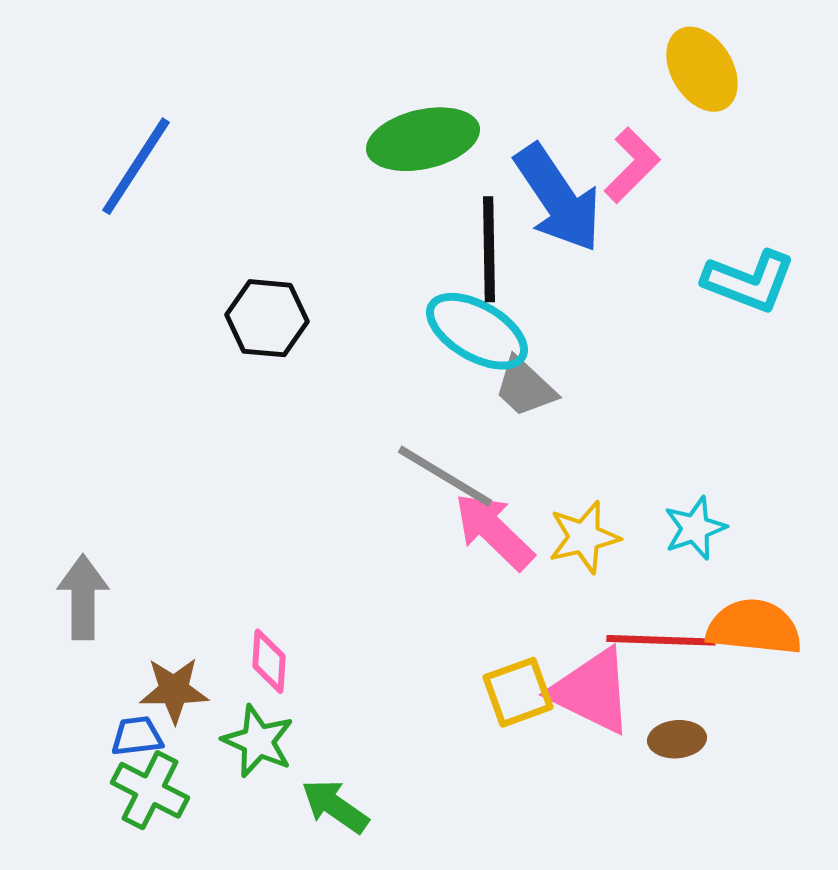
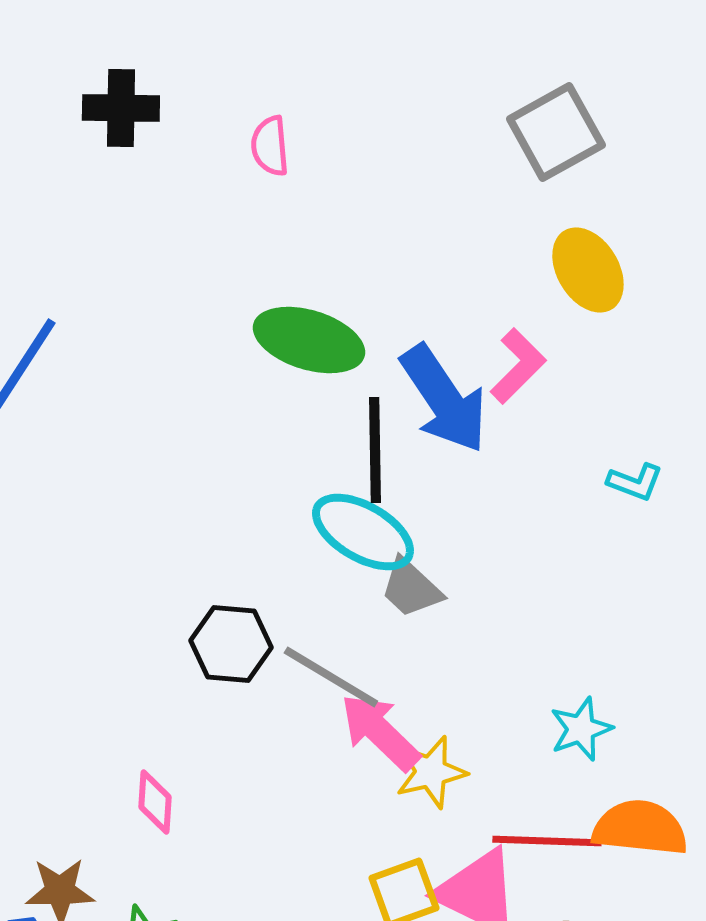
green ellipse: (423, 139) -> (309, 340), turned 30
cyan L-shape: (749, 281) -> (635, 482), size x0.6
black hexagon: (267, 318) -> (231, 644), moved
yellow star: (584, 537) -> (431, 772), moved
pink diamond: (269, 661) -> (155, 802), moved

